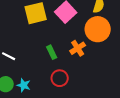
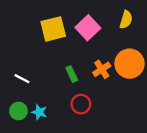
orange circle: (98, 29) -> (129, 64), moved

